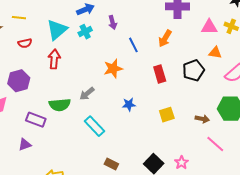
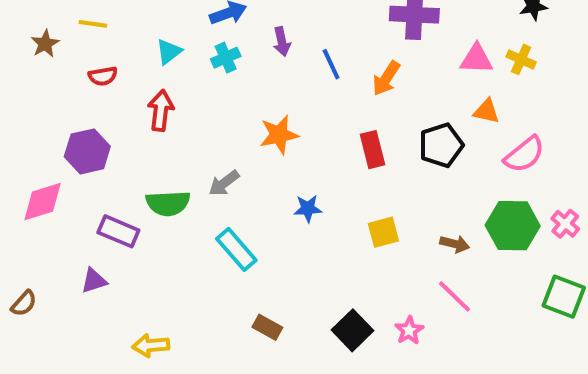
cyan triangle: (57, 30) -> (169, 52), size x0.6
blue line: (133, 45) -> (331, 64), moved
pink line: (215, 144) -> (454, 296), moved

